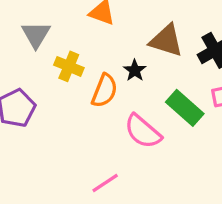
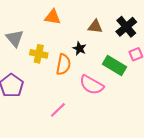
brown triangle: (166, 41) -> (95, 27), size x0.7
pink line: (105, 183) -> (58, 110), moved

